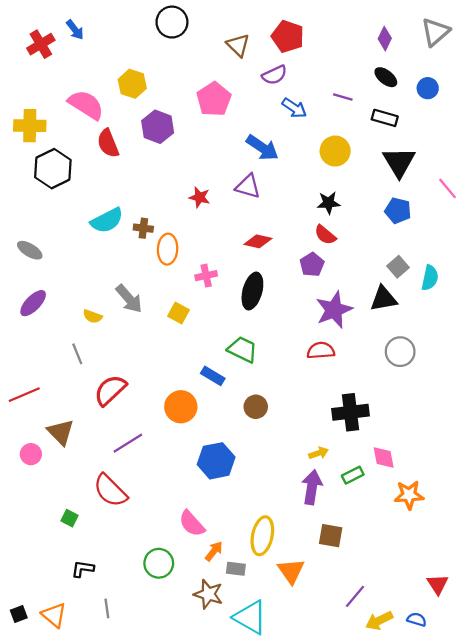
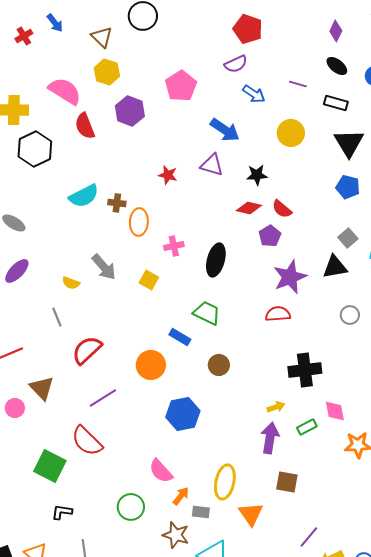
red cross: (41, 44) -> (24, 36), size x0.7
brown triangle: (238, 45) -> (102, 37), moved
black star: (328, 203) -> (257, 175), moved
red diamond: (258, 241) -> (249, 208), moved
gray circle: (400, 352) -> (350, 315), size x0.7
green square: (69, 518) -> (50, 466), size x2.0

